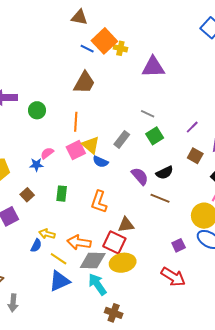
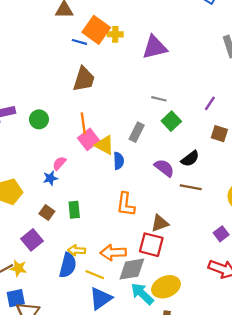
pink square: (76, 150) -> (89, 139), moved
blue semicircle: (100, 162) -> (119, 161), turned -105
green rectangle: (62, 194) -> (74, 210), moved
blue semicircle: (36, 245) -> (68, 265), size x1.6
yellow ellipse: (123, 263) -> (166, 287), moved

